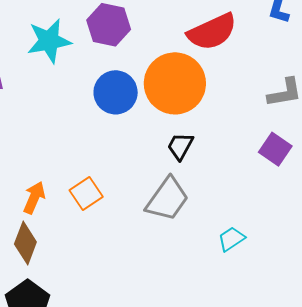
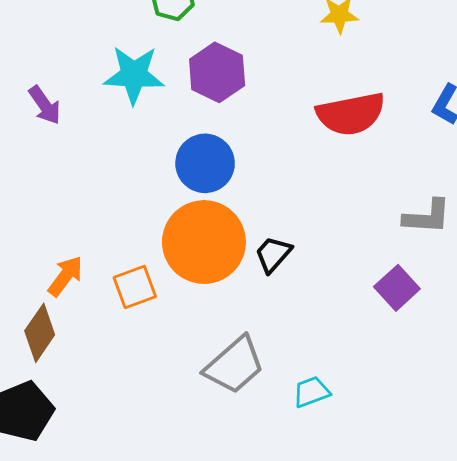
orange circle: (175, 83) -> (204, 242), moved
gray trapezoid: (167, 199) -> (234, 365), moved

